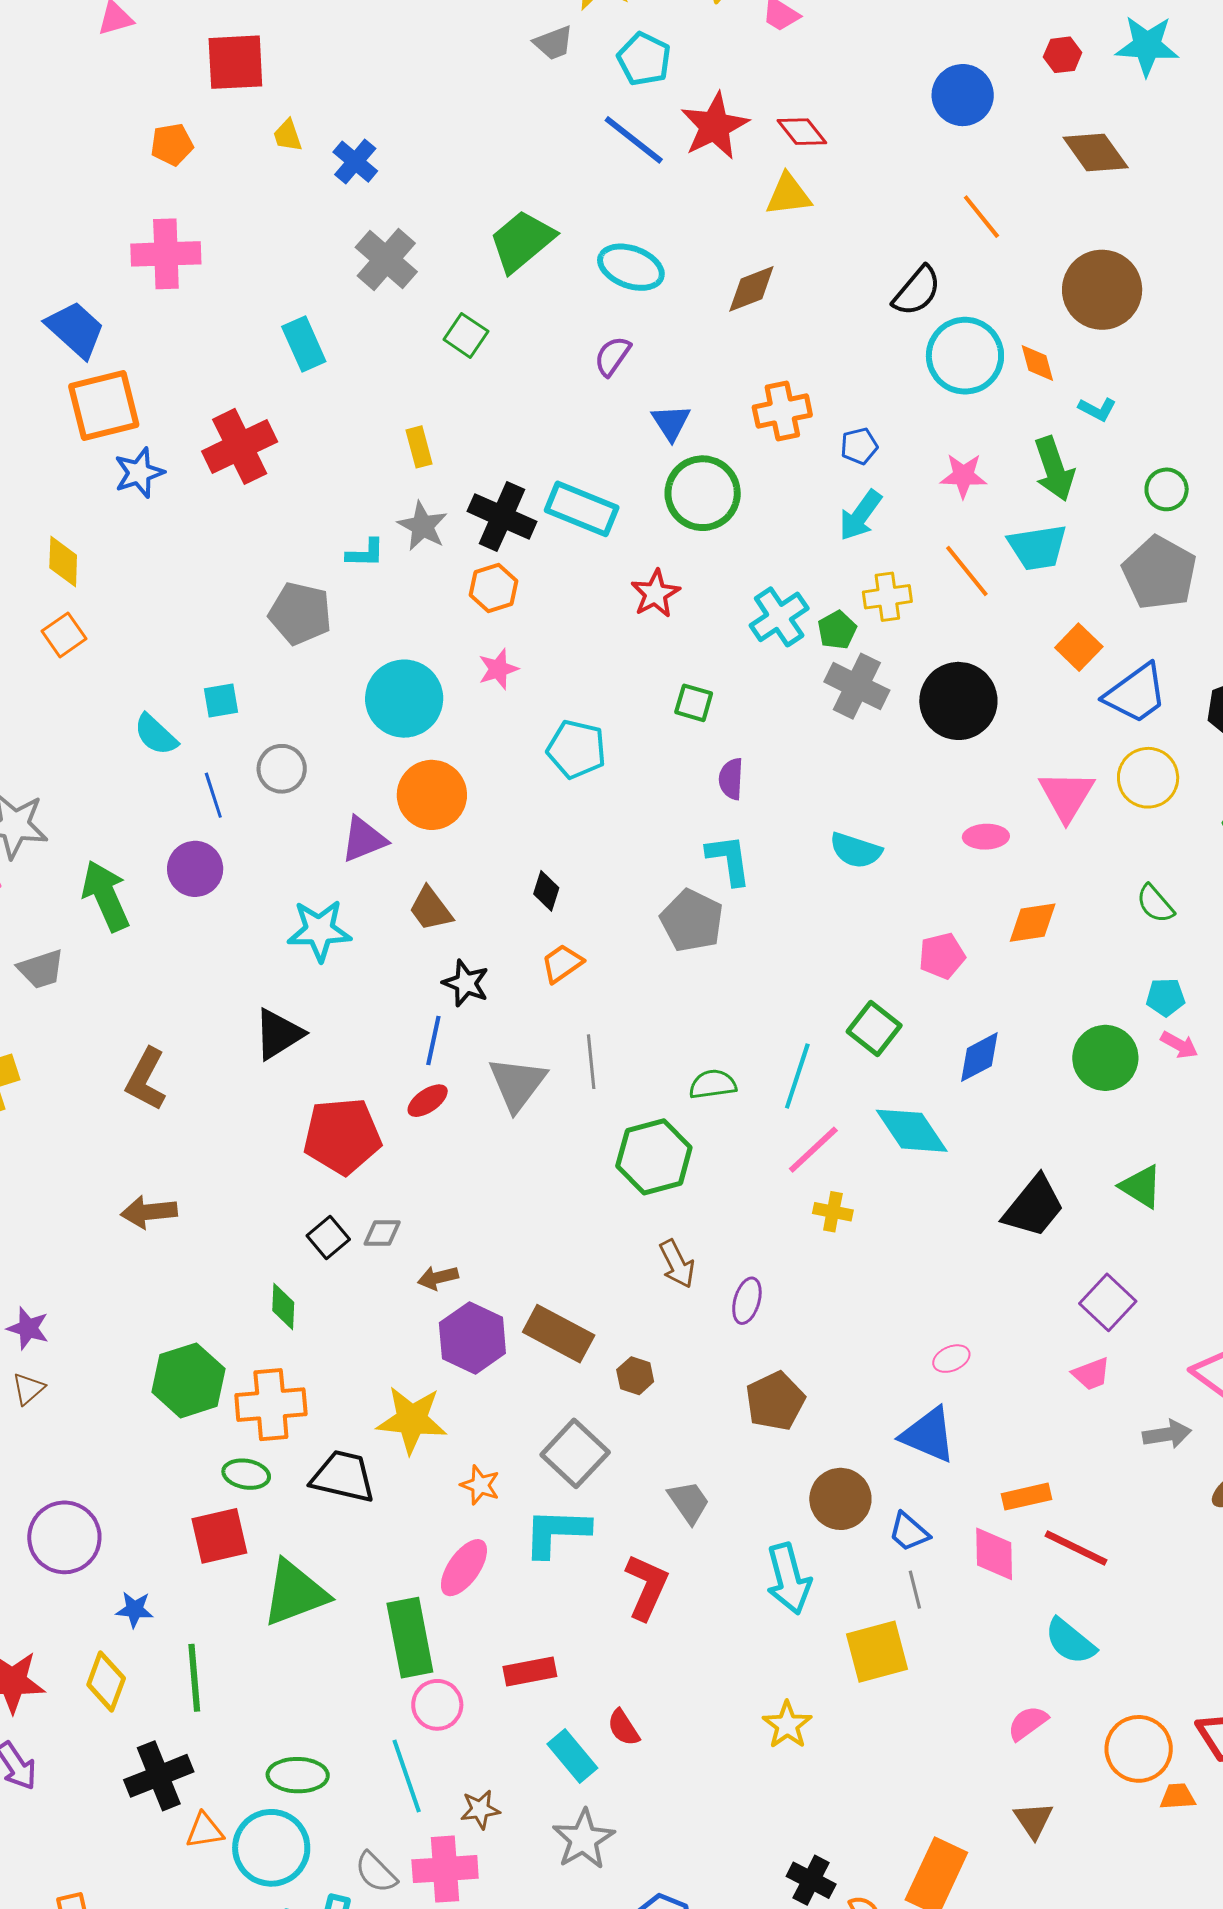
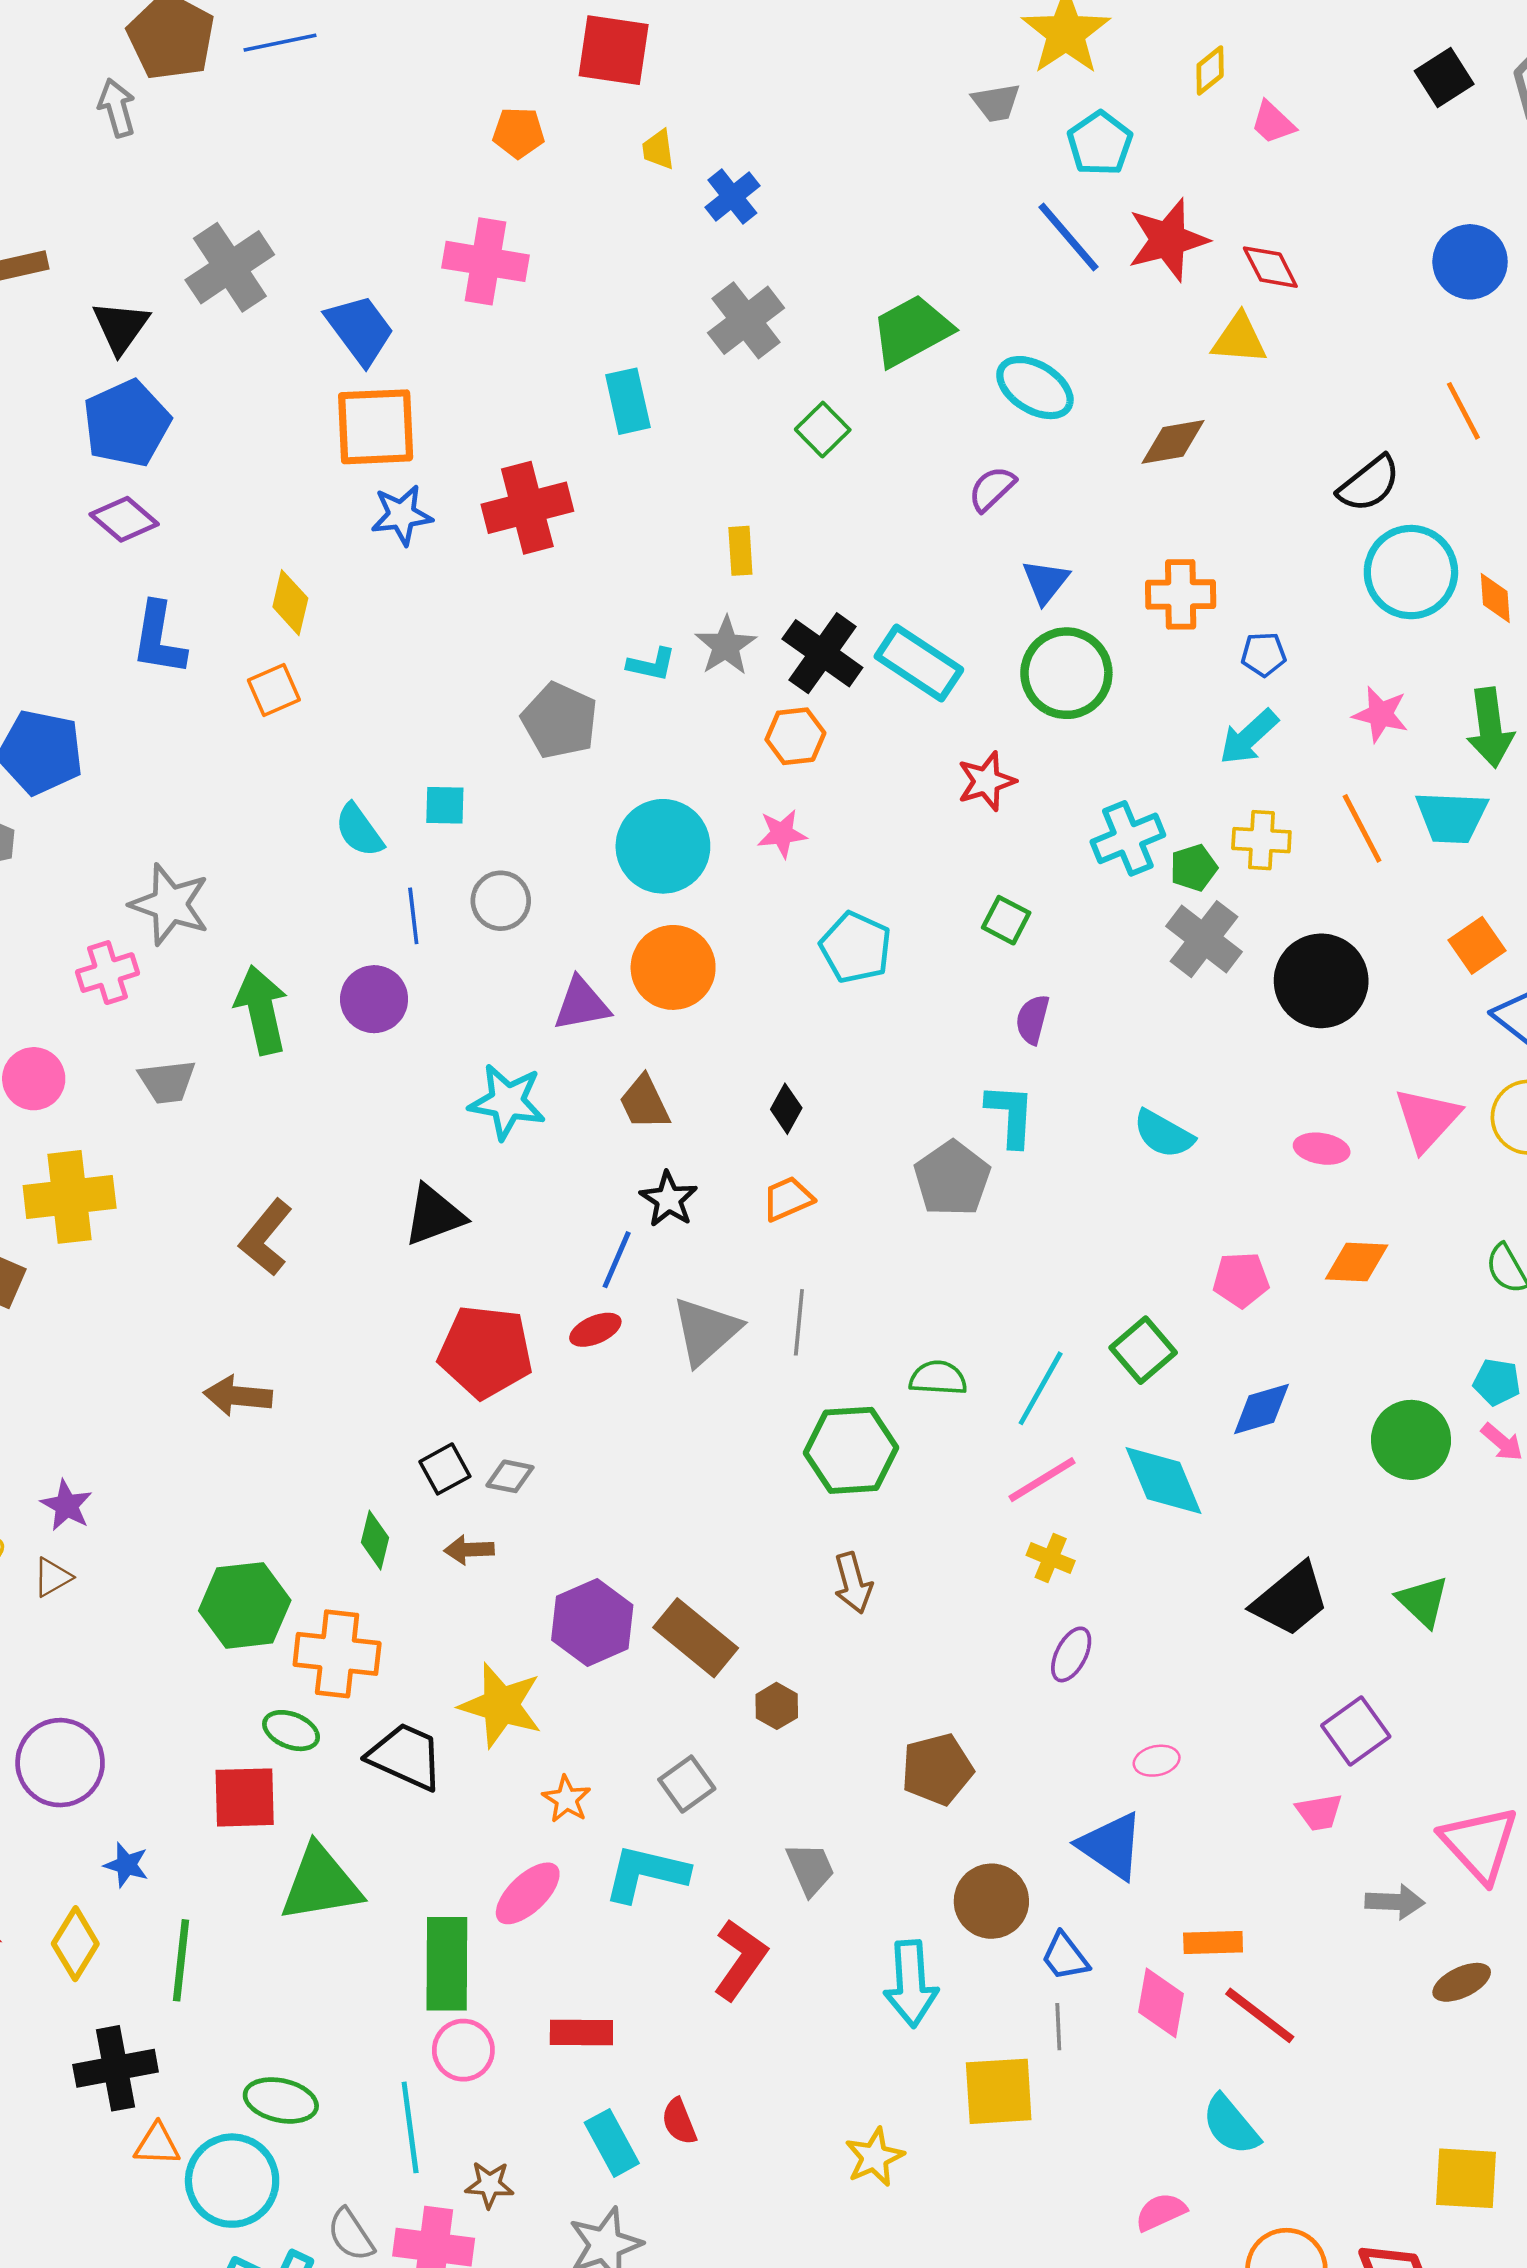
brown arrow: (438, 1278) -> (469, 1550), moved
purple ellipse: (747, 1301) -> (1071, 1654), moved
gray square: (575, 1453) -> (687, 1784), size x0.7

